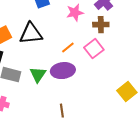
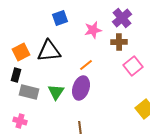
pink square: (94, 49) -> (133, 66), moved
purple ellipse: (63, 71) -> (81, 88), turned -65

